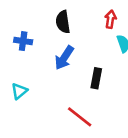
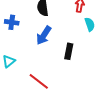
red line: (80, 117) -> (39, 81), moved

